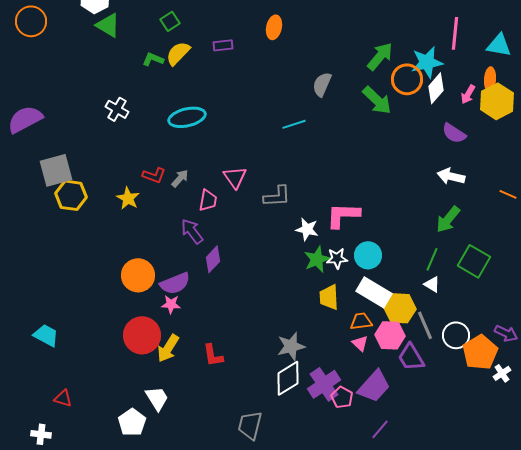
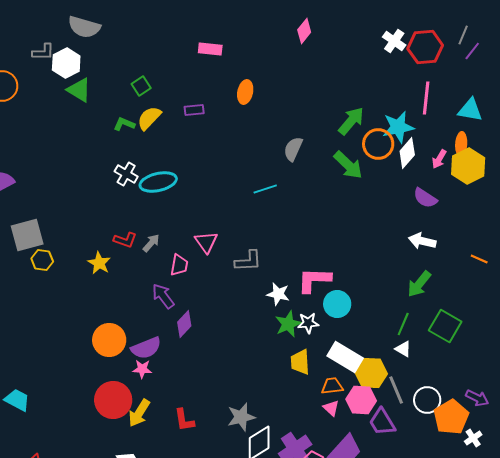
white cross: (117, 109) -> (126, 174), moved
yellow hexagon: (71, 195) -> (42, 260), size x0.7
cyan circle: (368, 255) -> (337, 304), moved
gray star: (291, 346) -> (241, 417), moved

